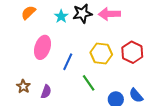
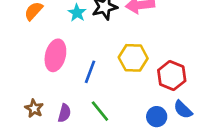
red hexagon: (132, 52) -> (172, 76), moved
green line: (89, 83) -> (100, 111), moved

